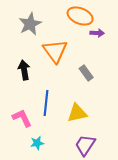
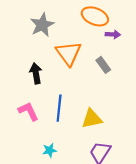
gray rectangle: (86, 73) -> (103, 65), moved
pink L-shape: (22, 118) -> (28, 111), moved

